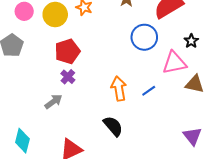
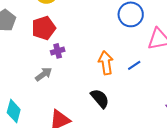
red pentagon: (67, 51) -> (44, 28), moved
purple cross: (68, 77) -> (58, 51), turned 32

